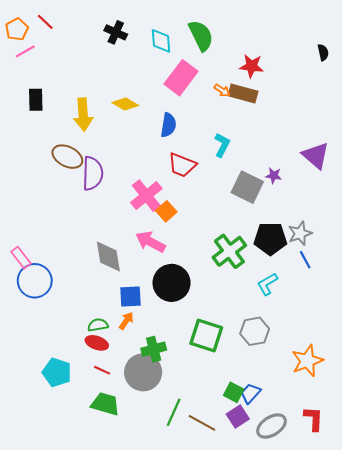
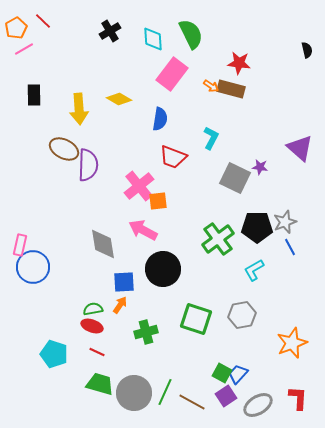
black cross: (116, 32) -> (110, 31), turned 35
orange square: (166, 211) -> (158, 201), turned 36
pink rectangle: (21, 258) -> (20, 245), turned 50
gray circle: (143, 372) -> (134, 393), moved

